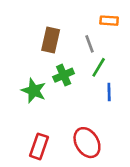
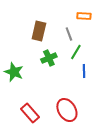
green star: (34, 91) -> (14, 72), moved
red rectangle: (39, 146) -> (30, 113), turned -60

